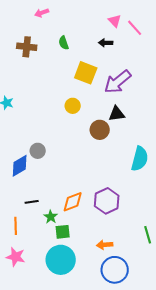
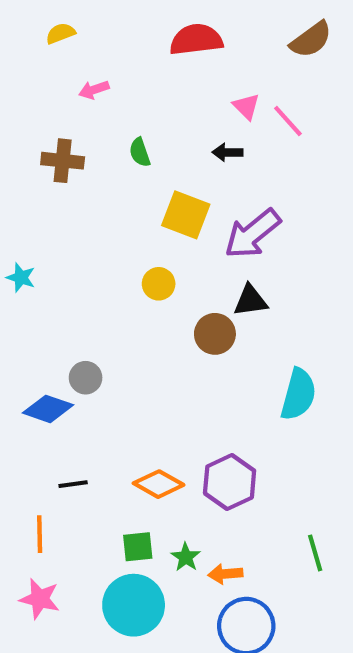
blue diamond: (20, 166) -> (48, 409), turned 50
orange diamond: (73, 202) -> (159, 484), turned 50
green star: (51, 217) -> (186, 557), moved

